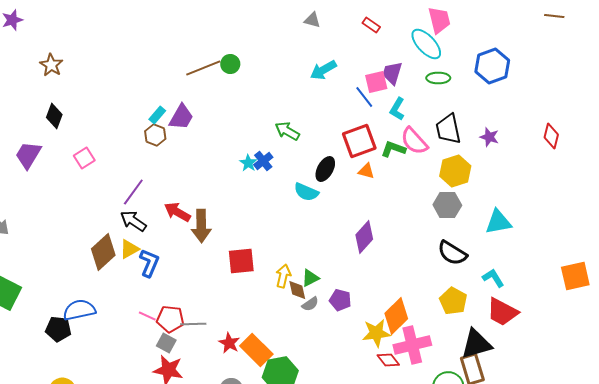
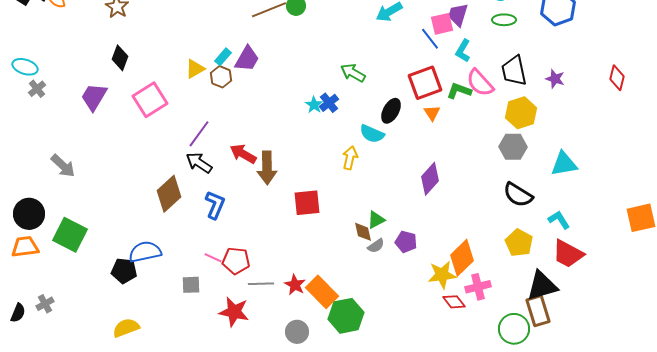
pink square: (84, 158) -> (150, 100), size x1.6
orange triangle: (366, 171) -> (432, 113), turned 42
yellow triangle: (129, 249) -> (195, 69), moved
yellow arrow: (283, 276) -> (350, 158), moved
gray line: (193, 324) -> (261, 284), moved
gray square: (166, 343) -> (191, 285), moved, turned -30
pink cross: (412, 345) -> (478, 287), size x0.7

